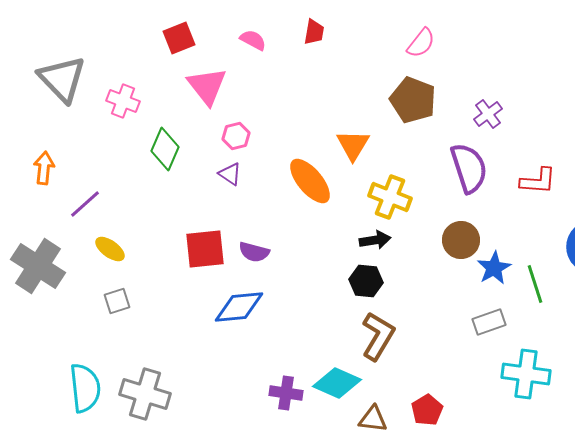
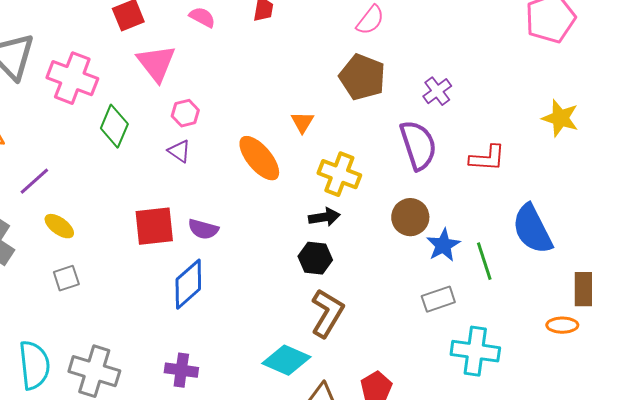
pink cross: (123, 101) -> (72, 78), size x1.5
orange triangle: (353, 145) -> (302, 122), size x0.7
blue diamond: (239, 307) -> (188, 284), turned -36
purple cross: (286, 393) -> (181, 370), moved

